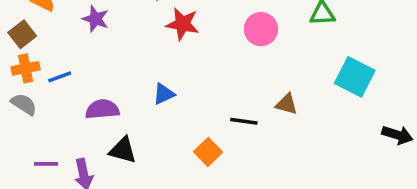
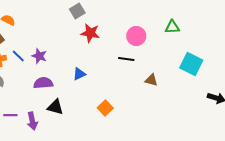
purple star: (96, 19) -> (39, 56), moved
blue line: (60, 77) -> (18, 56), moved, turned 64
black line: (244, 121) -> (126, 59), moved

